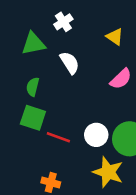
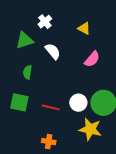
green square: (33, 118) -> (19, 102), moved

